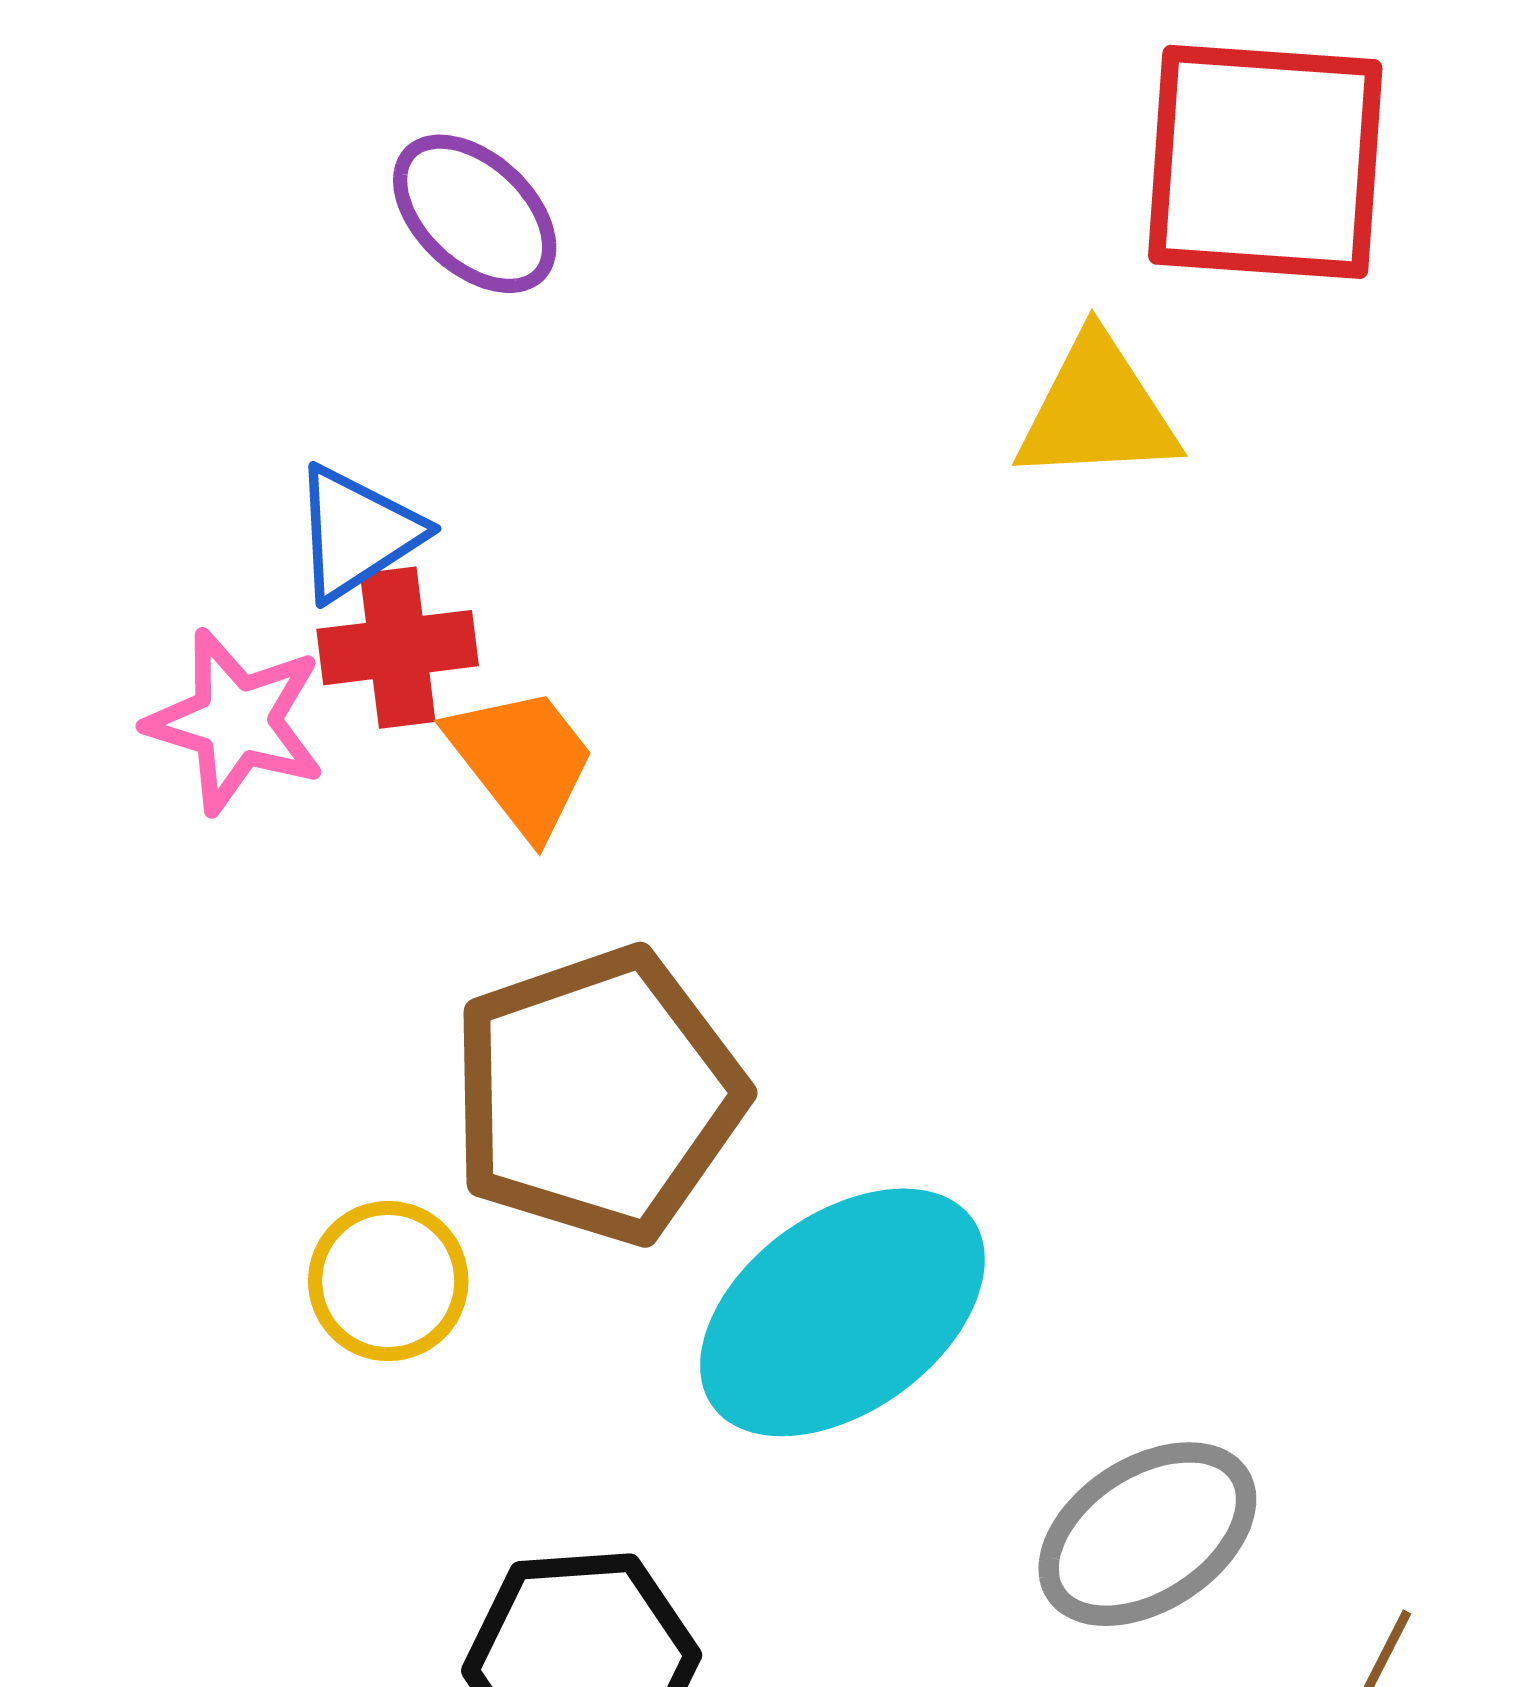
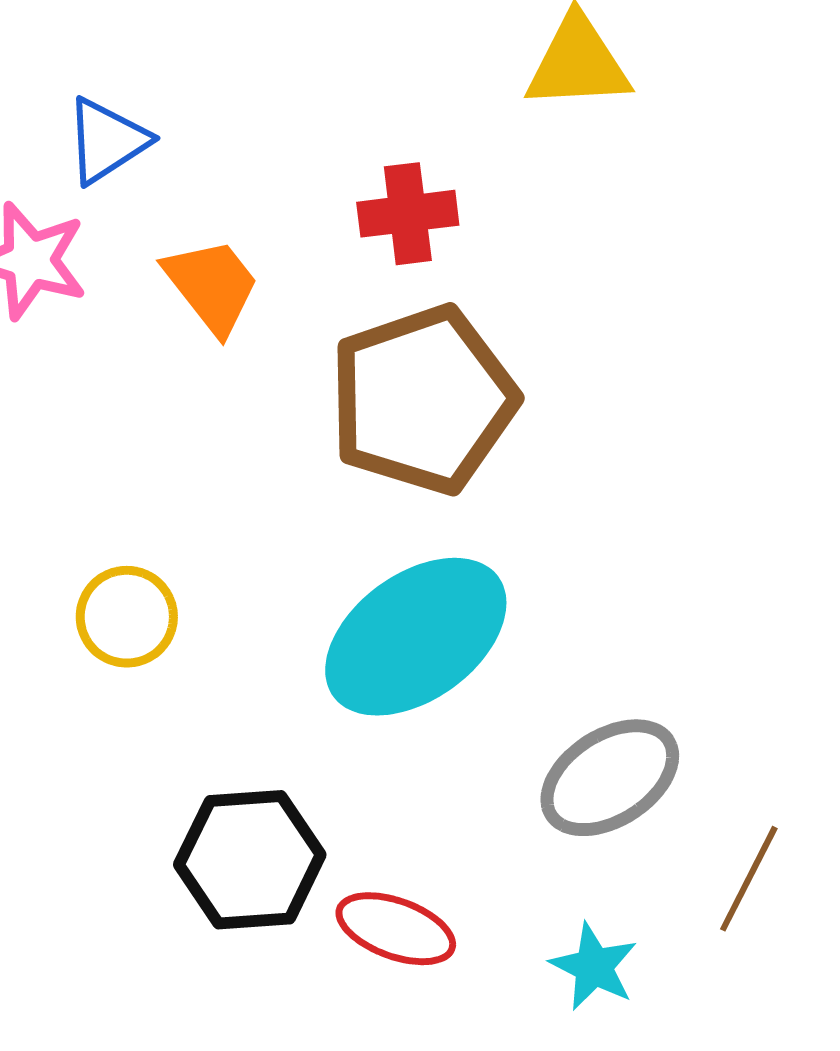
red cross: (398, 648) -> (408, 214), moved
brown pentagon: (597, 1096) -> (423, 400), moved

